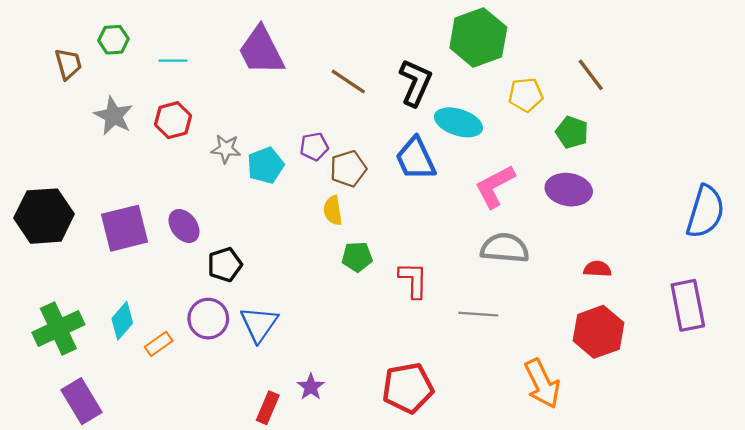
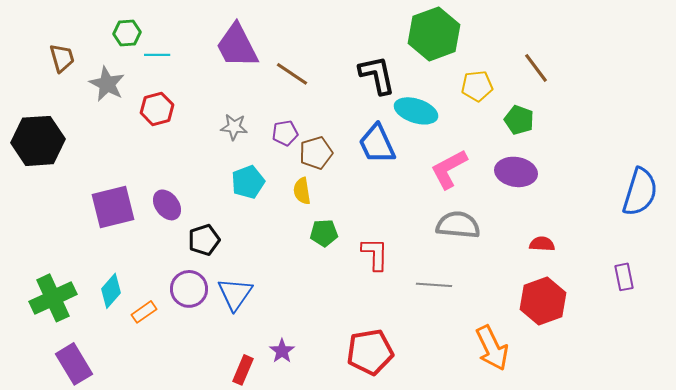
green hexagon: (113, 40) -> (127, 33), moved
brown line: (348, 82) -> (292, 74), moved
black L-shape: (415, 83) -> (377, 75), turned -36
gray star: (113, 116) -> (107, 84), moved
gray star: (226, 149) -> (234, 127), moved
cyan pentagon: (266, 165) -> (248, 182), moved
black hexagon: (44, 216) -> (38, 141), moved
purple rectangle: (688, 305) -> (624, 277), size x0.6

